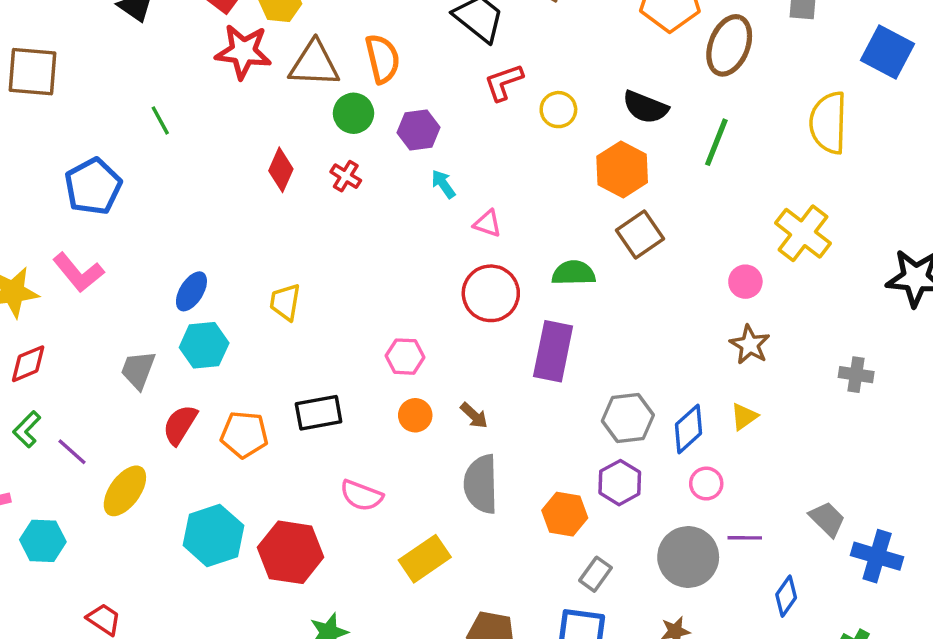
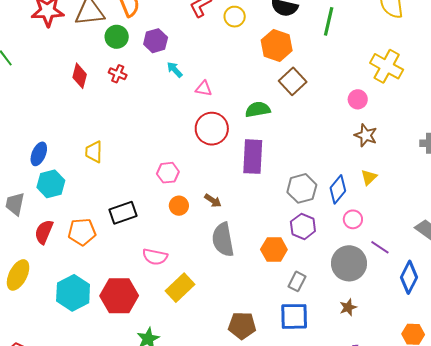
purple line: (745, 538) -> (380, 247), turned 42
yellow rectangle: (425, 559) -> (180, 288), moved
blue diamond: (786, 596) -> (409, 277), size x1.4

